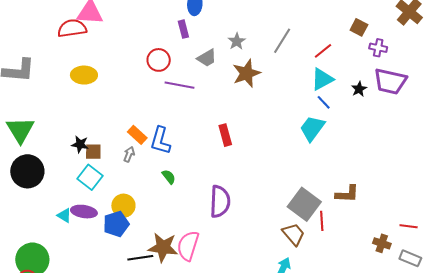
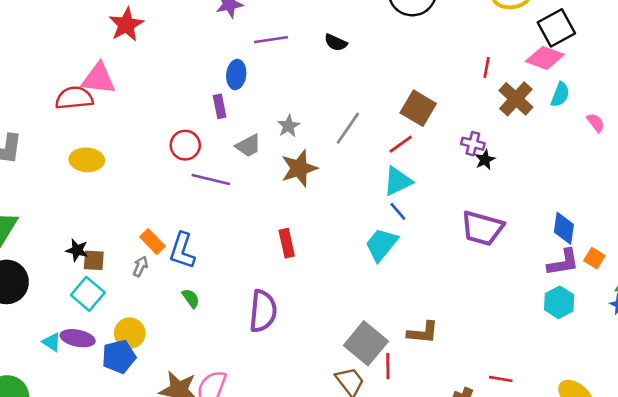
brown square: (359, 27) -> (418, 108), moved, size x1.5
purple trapezoid: (390, 81) -> (482, 228), moved
black star: (359, 89) -> (485, 160), moved
red rectangle: (225, 135) -> (287, 243), moved
purple semicircle: (220, 202) -> (263, 311), moved

